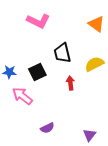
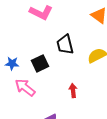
red arrow: (70, 83) -> (73, 90), moved

